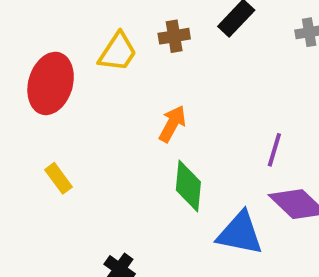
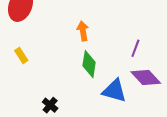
orange arrow: (172, 124) -> (83, 31), turned -42

